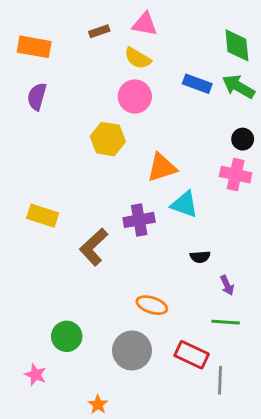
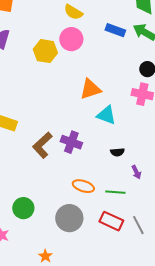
yellow hexagon: (108, 139) -> (45, 51), moved
purple cross: (139, 220) -> (71, 142), moved, turned 30
green line: (226, 322) -> (115, 192), moved
gray line: (220, 380) -> (138, 225), moved, turned -30

